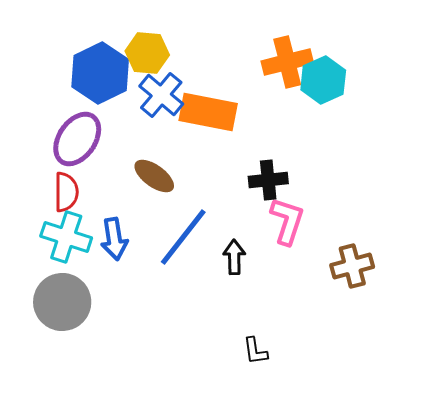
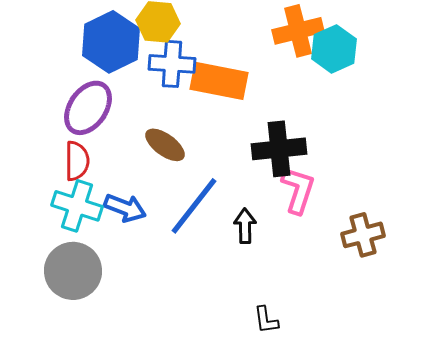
blue cross: (161, 95) -> (172, 64), turned -36
black cross: (268, 180) -> (279, 149), size x1.4
blue arrow: (114, 239) -> (125, 208), turned -60

